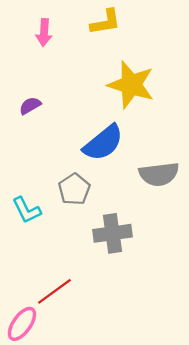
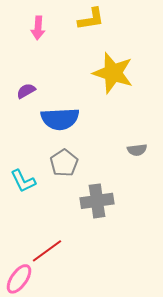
blue semicircle: (103, 143) -> (60, 119), moved, turned 36
gray semicircle: (159, 174) -> (137, 150), size x0.6

